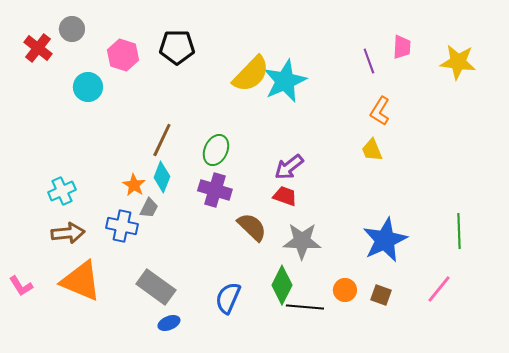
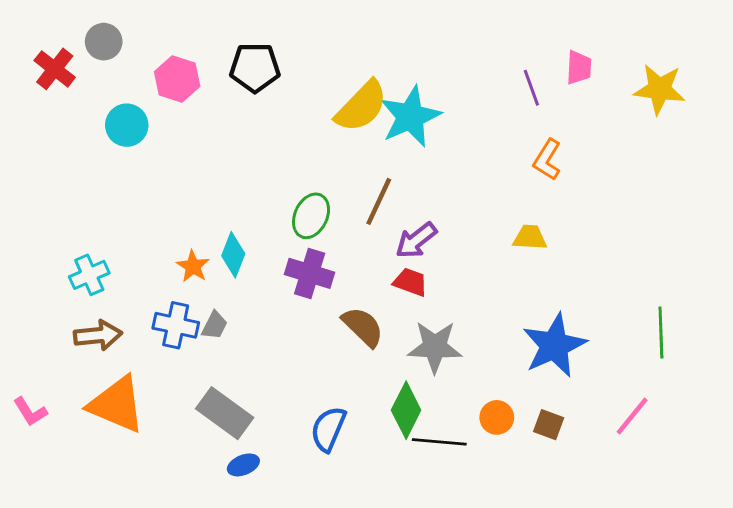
brown line: (162, 140) -> (379, 201), moved
yellow trapezoid: (372, 150) -> (530, 237), moved, turned 115
gray trapezoid: (149, 208) -> (215, 325), moved

